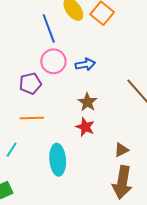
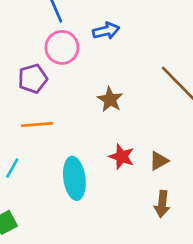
blue arrow: (85, 64) -> (106, 31), moved
red star: (85, 127) -> (122, 157), moved
brown arrow: (122, 182) -> (162, 204), size x0.6

